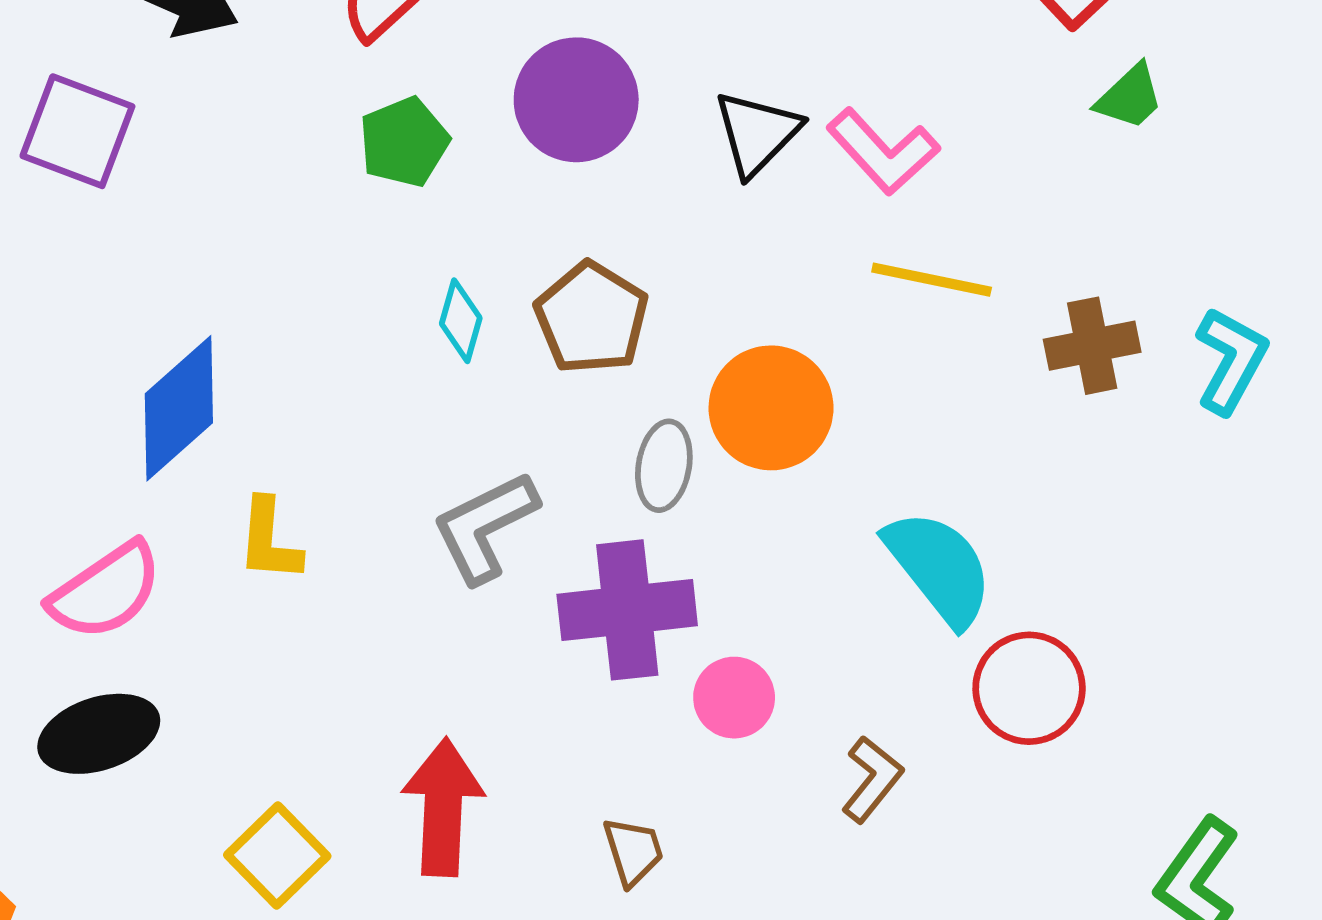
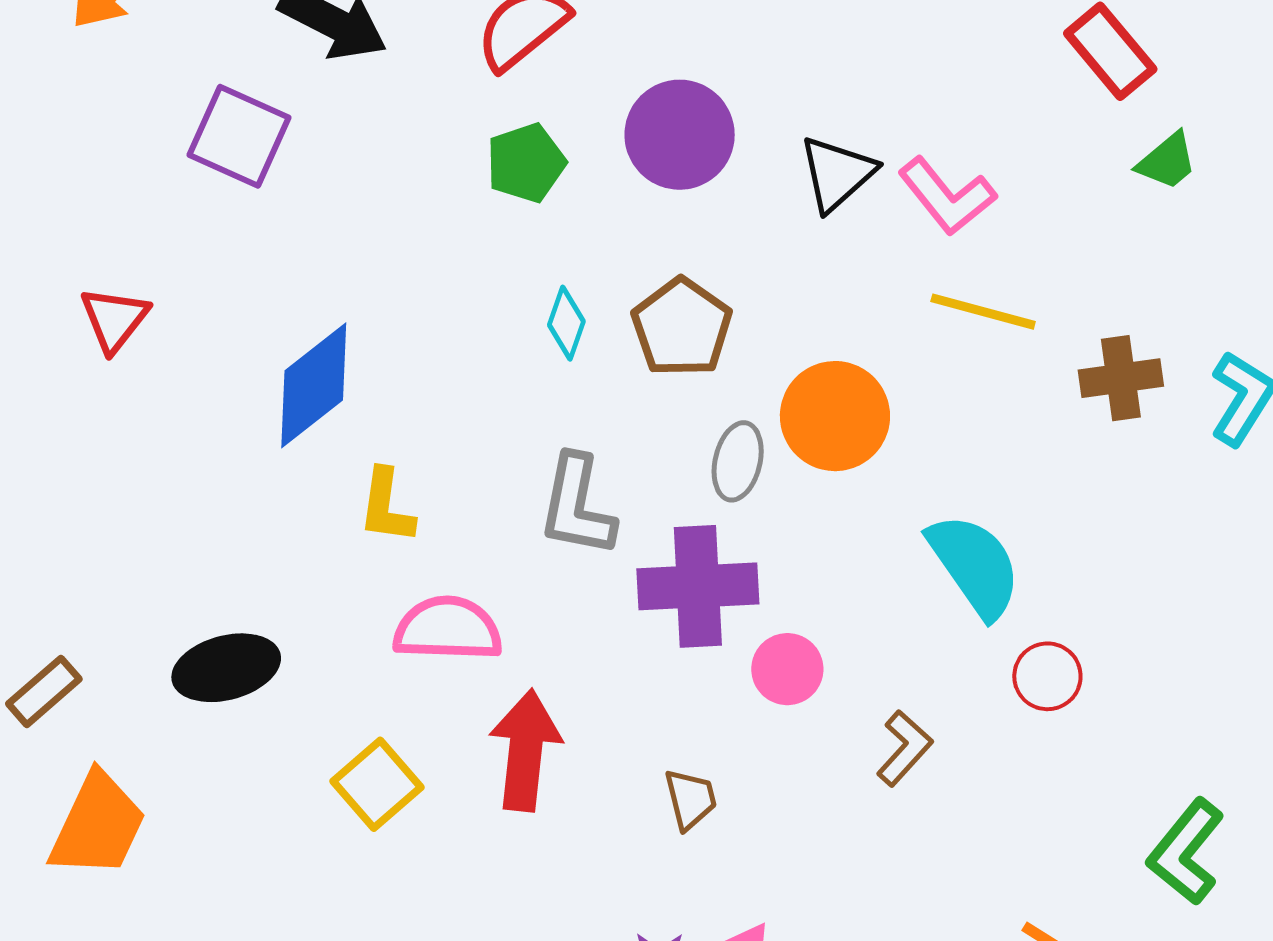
gray L-shape: (485, 527) -> (577, 506), turned -56
pink semicircle: (106, 591) -> (448, 629), moved, turned -147
red circle: (1029, 688) -> (1047, 676), size x0.7

